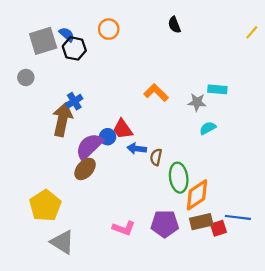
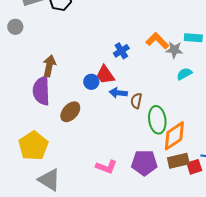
orange L-shape: (156, 93) -> (157, 41), moved
blue cross: (74, 101) -> (121, 51), moved
brown arrow: (62, 119) -> (49, 66), size x0.7
purple semicircle: (89, 146) -> (41, 91), moved, turned -48

